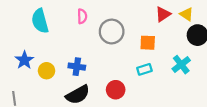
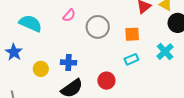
pink semicircle: (82, 16) -> (69, 15), turned 48
cyan semicircle: (40, 21) -> (30, 23), turned 135
blue star: (24, 60) -> (14, 52), moved

